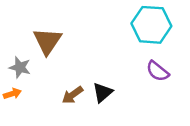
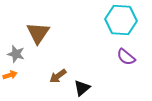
black triangle: (103, 92) -> (82, 88), moved

